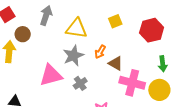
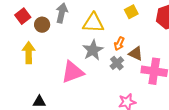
brown circle: (23, 34) -> (42, 25), moved
gray cross: (80, 83) -> (117, 63), moved

